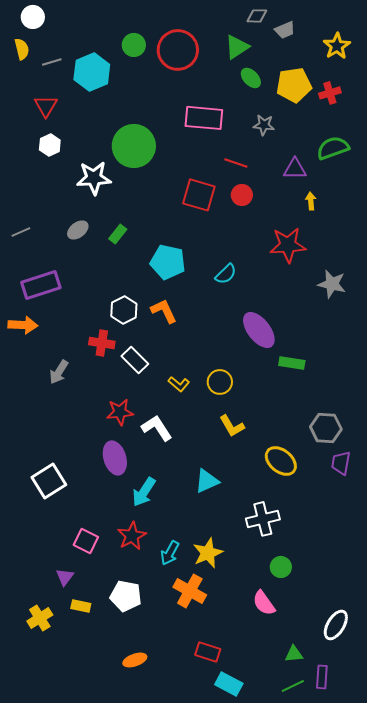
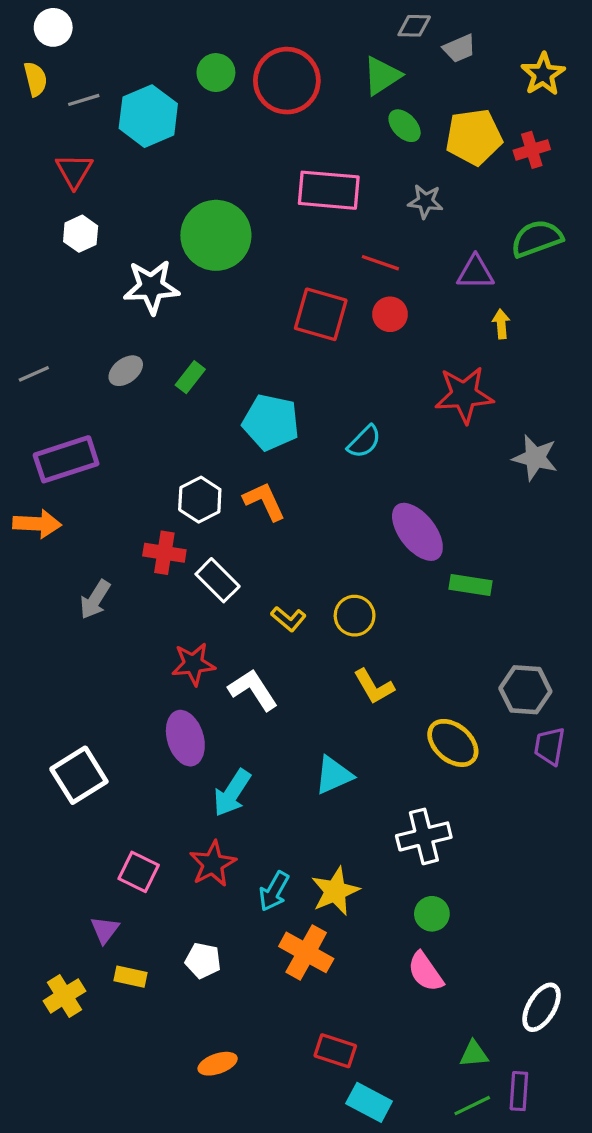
green circle: (281, 567) -> (432, 914), moved
white pentagon: (126, 596) -> (203, 961), size x0.7

